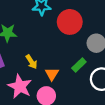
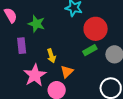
green rectangle: (79, 65) -> (90, 50), moved

